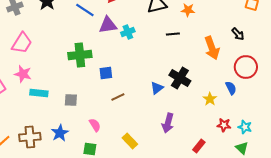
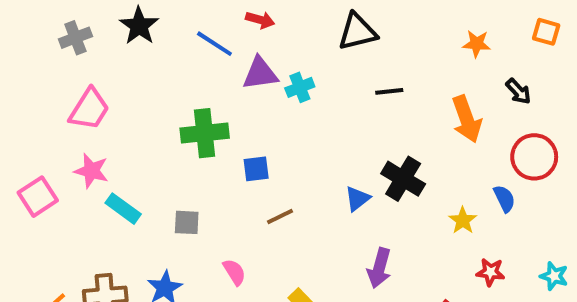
orange star: (188, 10) -> (477, 44), moved
cyan rectangle: (39, 93) -> (123, 209), turned 30
cyan star: (245, 127) -> (554, 276), moved

